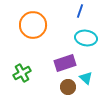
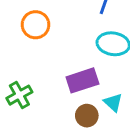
orange circle: (33, 25) -> (36, 25), size x0.7

